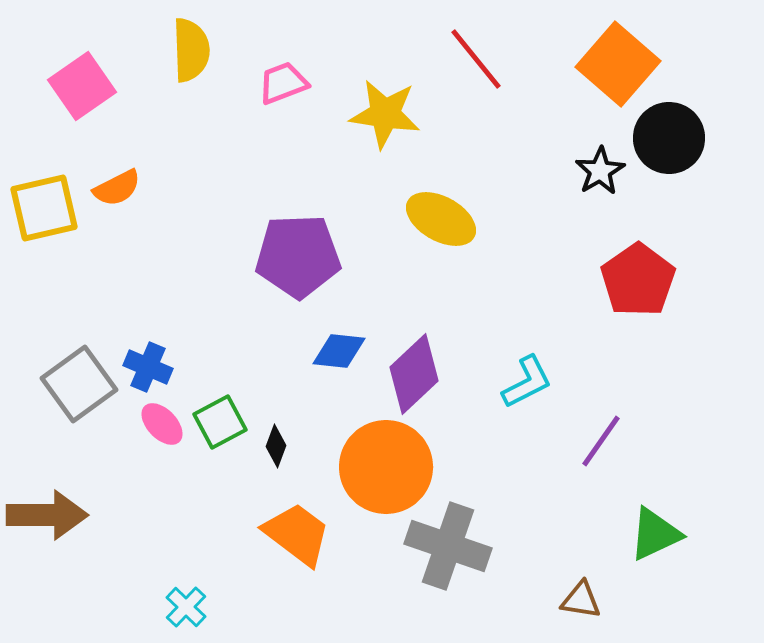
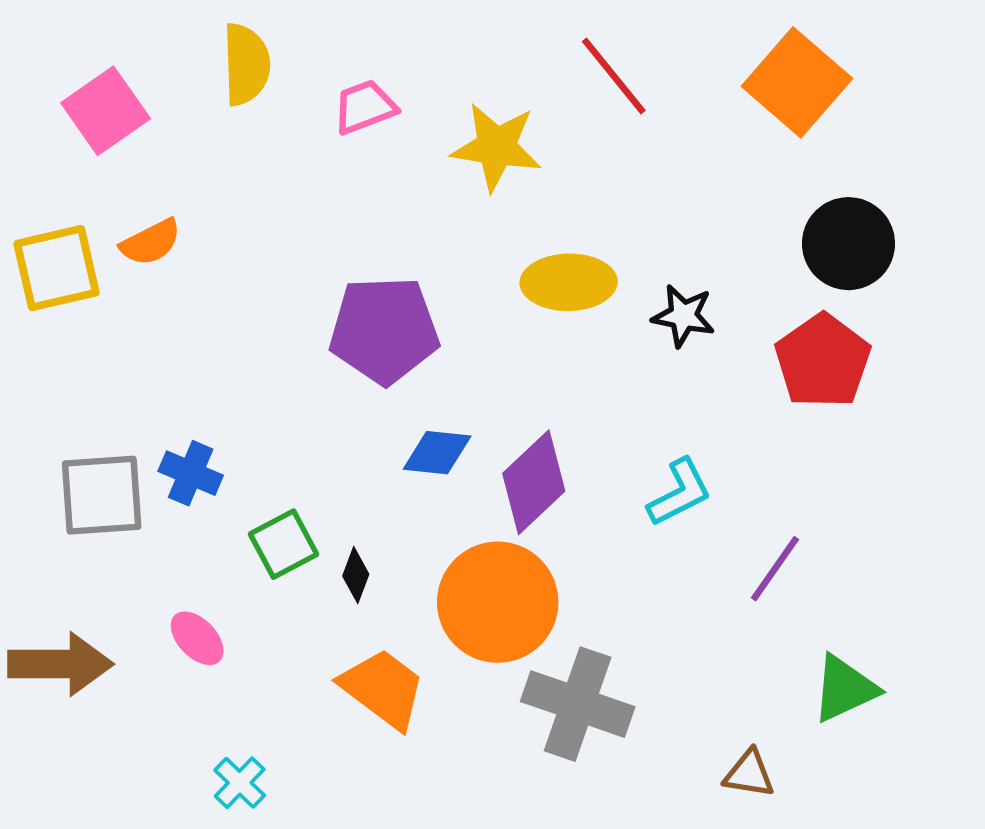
black circle: (669, 138) -> (848, 244), moved
black star: (600, 171) -> (683, 316), moved, turned -30
yellow ellipse: (441, 219) -> (569, 282), turned -30
gray square: (79, 384) -> (102, 495), turned 32
pink ellipse: (162, 424) -> (197, 638), moved

